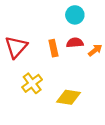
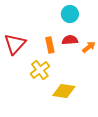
yellow cross: (32, 83) -> (40, 70), moved

